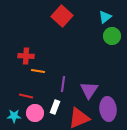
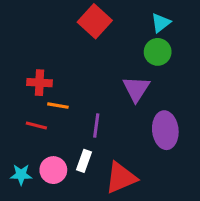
green circle: (112, 36) -> (158, 52), moved
purple triangle: (89, 90) -> (136, 89), moved
red line: (26, 96) -> (36, 126), moved
purple ellipse: (108, 109) -> (165, 130), moved

